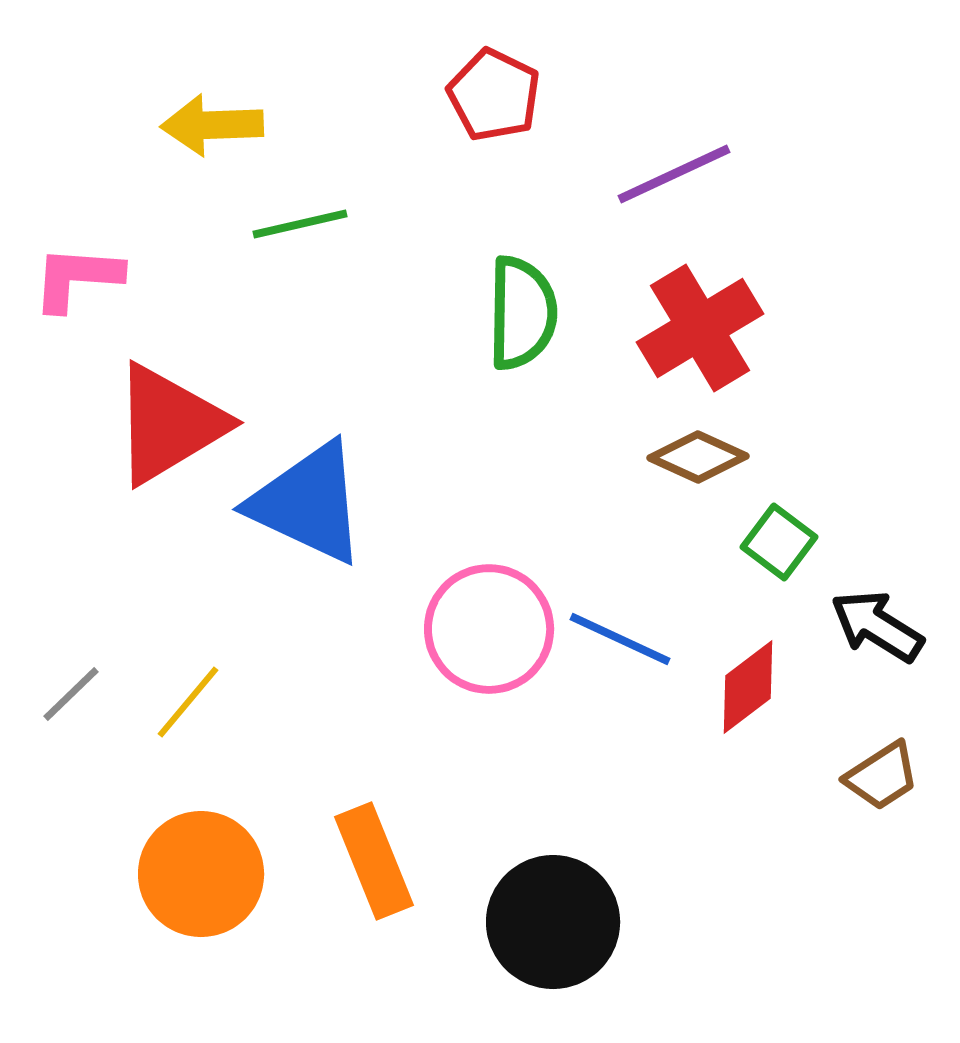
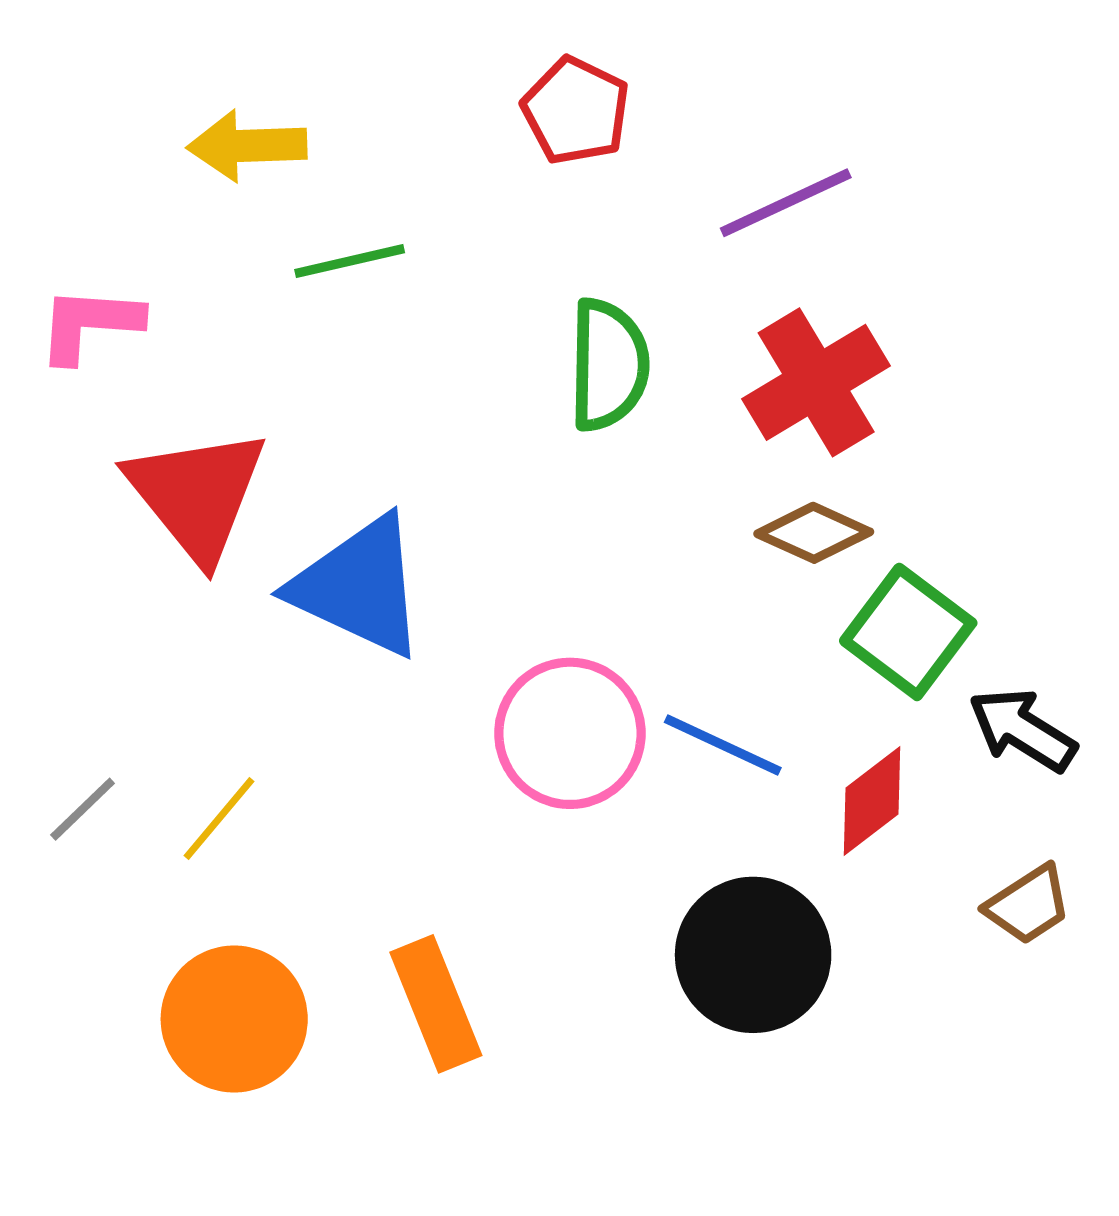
red triangle: (169, 424) -> (197, 494), turned -38
green square: (779, 542) -> (908, 632), size x1.5
black circle: (553, 922) -> (753, 955), moved

